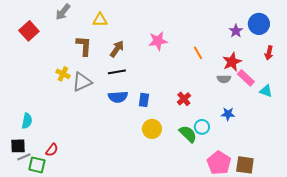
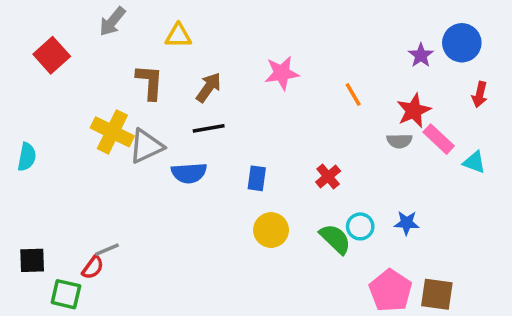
yellow cross: (63, 74) -> (112, 132), size x1.6
blue semicircle: (118, 97) -> (189, 173), moved
blue star: (228, 114) -> (407, 223), moved
cyan semicircle: (27, 121) -> (27, 157), moved
gray line: (24, 157) -> (107, 250), moved

